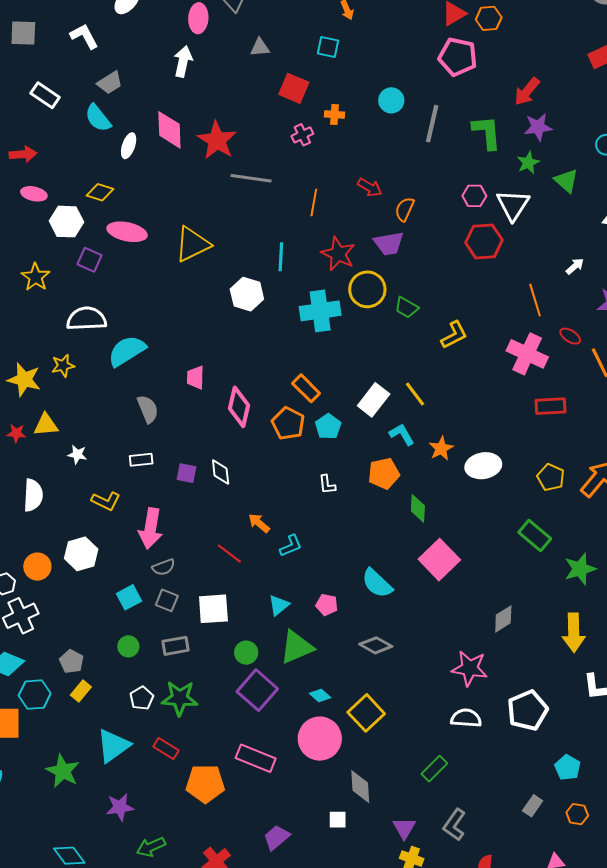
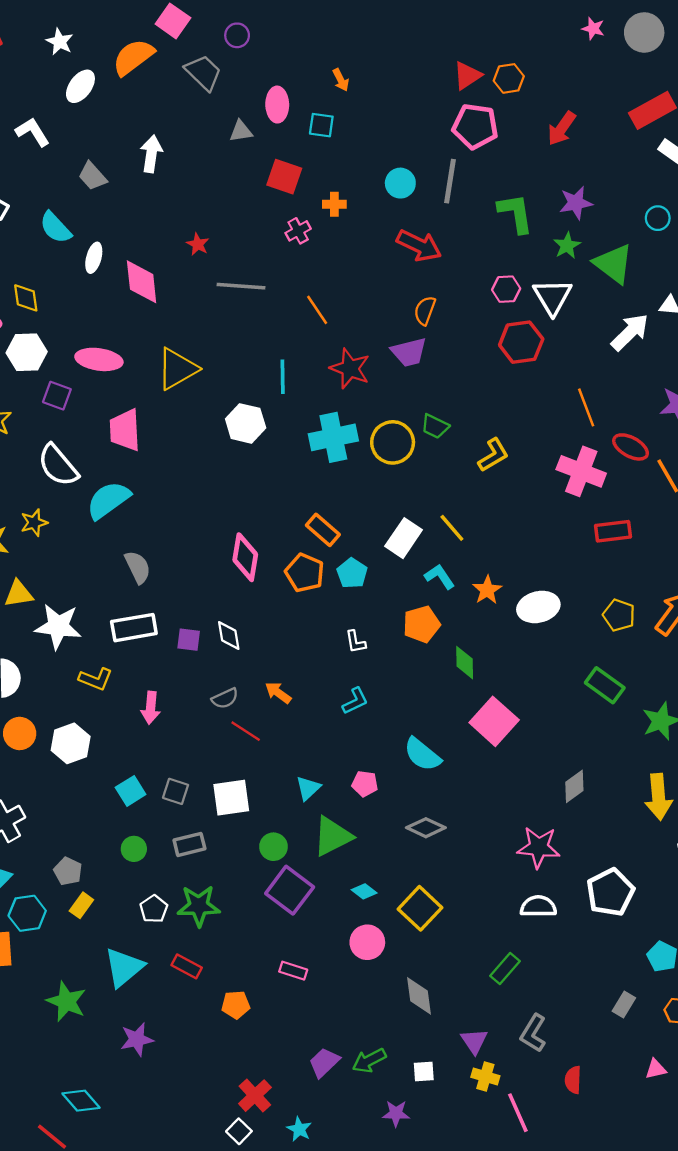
pink ellipse: (198, 18) -> (277, 105), moved
gray trapezoid: (110, 83) -> (93, 176), moved, turned 84
red arrow: (527, 91) -> (562, 128), moved
gray line: (432, 124) -> (450, 181), moved
pink diamond: (169, 130) -> (142, 282), moved
red star: (217, 140) -> (198, 244), size x0.5
green triangle: (566, 181) -> (613, 264), size x1.4
red arrow: (370, 187) -> (419, 246), moved, size x1.5
yellow diamond: (100, 192) -> (26, 298), moved, turned 68
orange line: (314, 202) -> (317, 310), turned -40
white arrow: (575, 266) -> (630, 332), moved, size x1.8
yellow circle: (367, 289) -> (393, 442), moved
white semicircle: (86, 319) -> (58, 465), turned -123
red ellipse: (570, 336) -> (631, 447), size x1.4
pink trapezoid: (196, 378) -> (125, 430), moved, size x1.5
white star: (77, 454) -> (58, 626), size x2.0
white rectangle: (141, 460) -> (134, 628), size x1.6
pink arrow: (151, 528) -> (151, 708), size x0.7
cyan L-shape: (291, 546) -> (355, 701), moved
orange circle: (37, 567) -> (20, 733), moved
gray semicircle: (164, 567) -> (225, 698), moved
pink circle: (320, 739) -> (367, 942), size x0.7
pink rectangle: (256, 758) -> (293, 971), size x0.6
orange pentagon: (205, 784) -> (236, 1005), size x0.6
white square: (338, 820) -> (424, 1072), moved
green arrow: (151, 847) -> (369, 1061), moved

